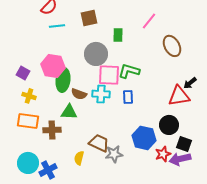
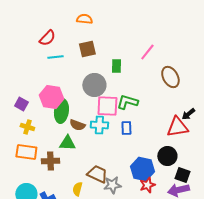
red star: (163, 154) -> (147, 185), moved

